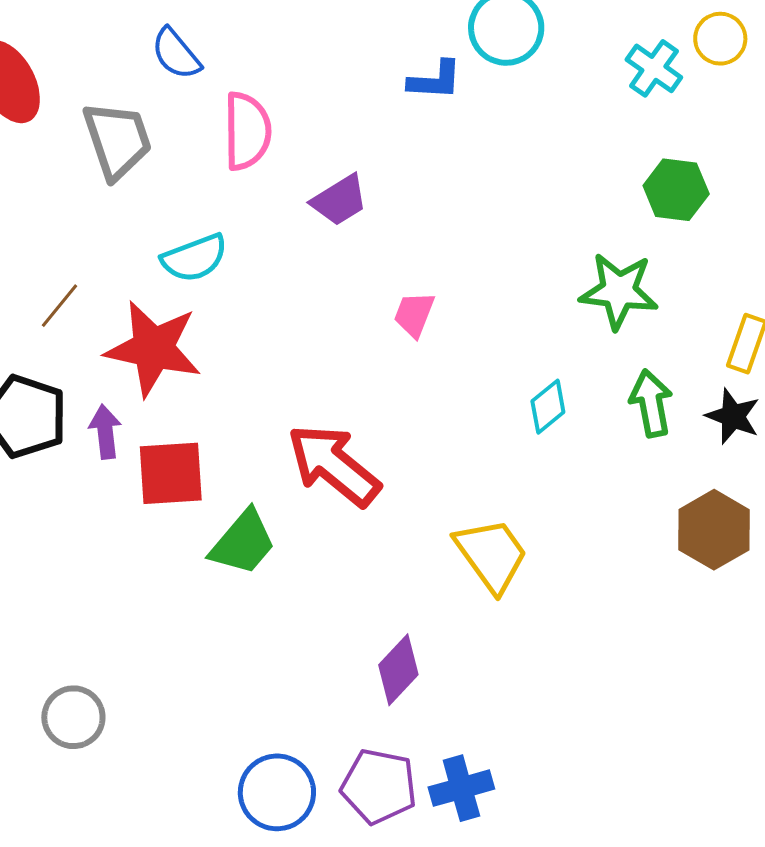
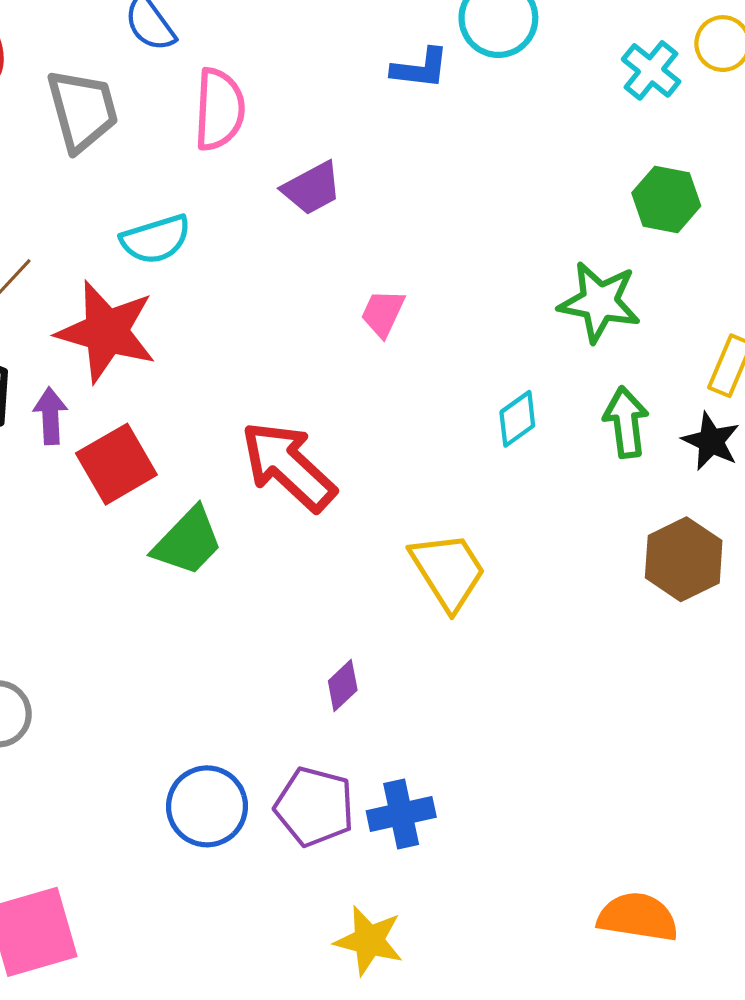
red square: (171, 473) -> (116, 464), turned -30
purple diamond: (398, 670) -> (343, 685), size x0.7

